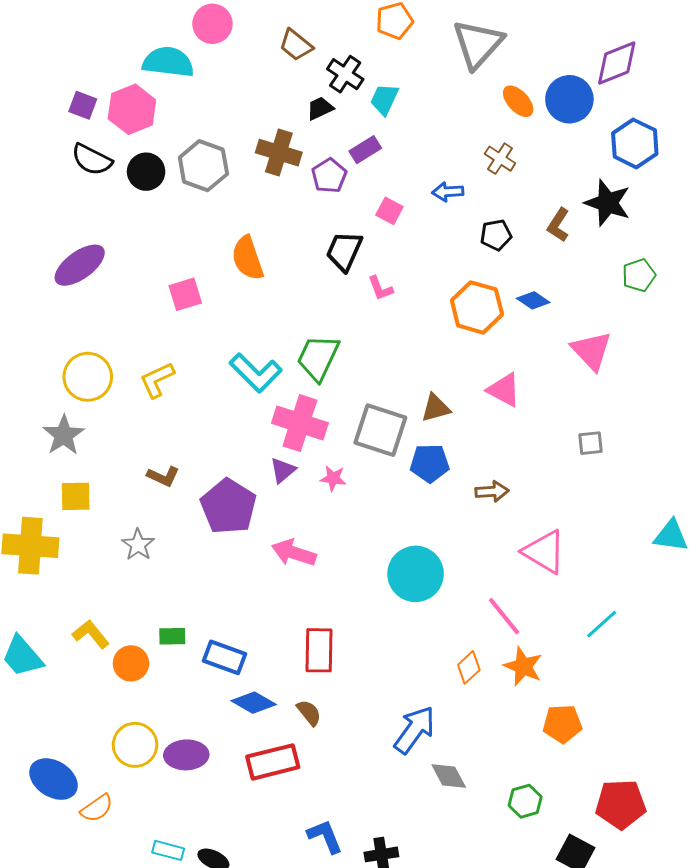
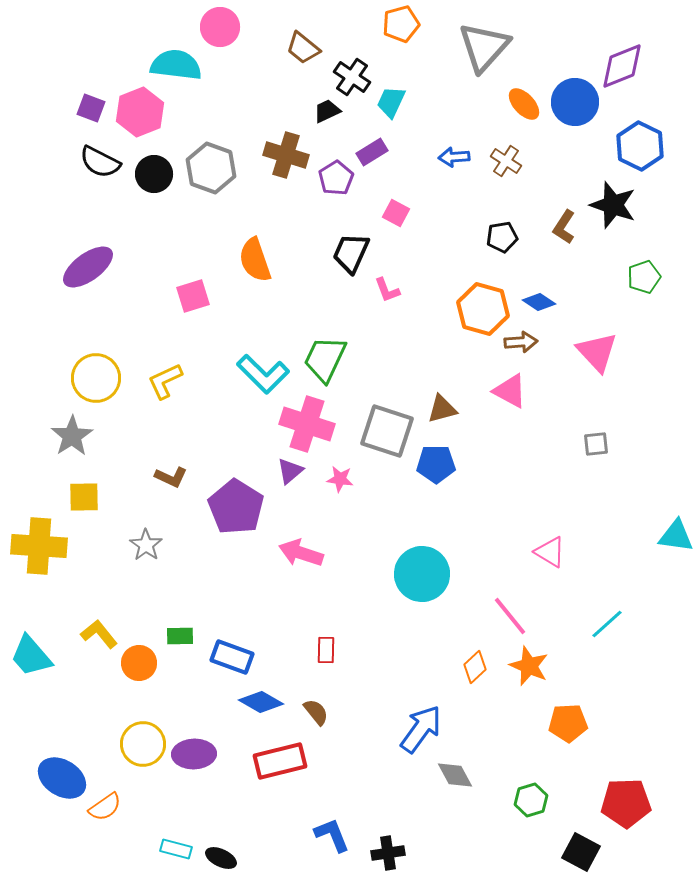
blue arrow: (448, 192) -> (454, 157), moved
brown arrow: (492, 491) -> (521, 342), moved
pink triangle: (544, 552) -> (550, 552), size x0.7
red rectangle: (319, 650) -> (326, 650), size x0.6

